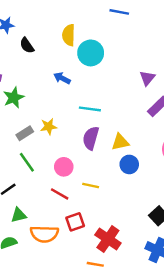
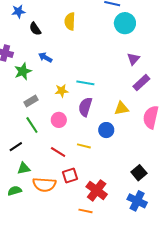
cyan circle: (91, 53) -> (125, 23), moved
blue arrow: (62, 78) -> (45, 57), moved
yellow star: (49, 127) -> (62, 91), moved
yellow triangle: (120, 142) -> (121, 108), moved
blue circle: (129, 164) -> (106, 130), moved
pink circle: (64, 167) -> (59, 120), moved

